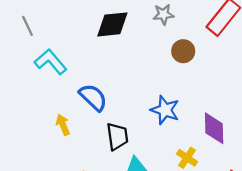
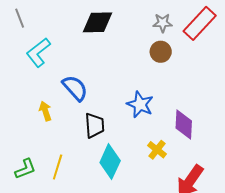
gray star: (163, 14) -> (163, 23), moved
cyan L-shape: (51, 62) -> (38, 52), turned -92

